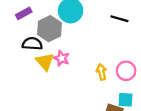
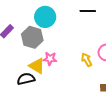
black semicircle: (32, 44) -> (26, 79), moved

